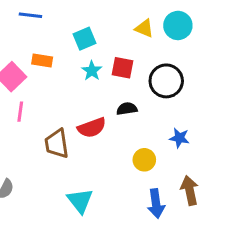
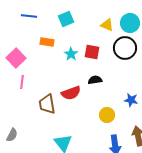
cyan square: (84, 39) -> (66, 19), moved
orange rectangle: (42, 61) -> (47, 42), moved
black circle: (166, 81) -> (125, 48), moved

